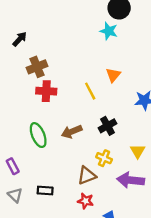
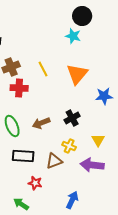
orange triangle: (113, 75) -> (77, 74), size x1.6
yellow line: (90, 91) -> (43, 69), moved
black rectangle: (45, 191) -> (23, 156), moved, size x1.5
red star: (86, 201) -> (35, 183), moved

